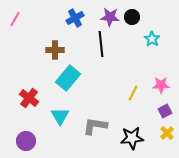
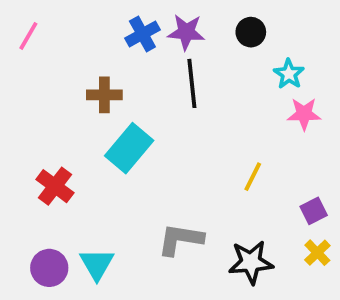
purple star: (110, 17) -> (186, 32), moved
pink star: (161, 85) -> (304, 114), moved
cyan triangle: (60, 116) -> (97, 264), moved

